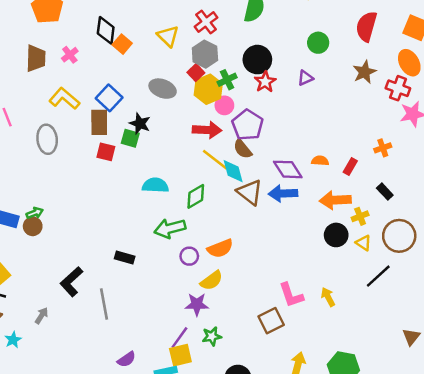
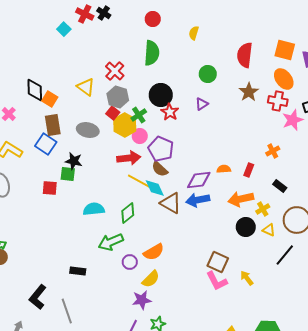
brown rectangle: (99, 122) -> (53, 125), moved
purple diamond: (288, 169) -> (199, 180), turned -55
brown square: (271, 321) -> (218, 262), moved, turned -30

